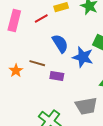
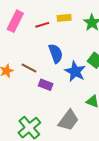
gray trapezoid: (86, 106) -> (68, 120), turned -55

